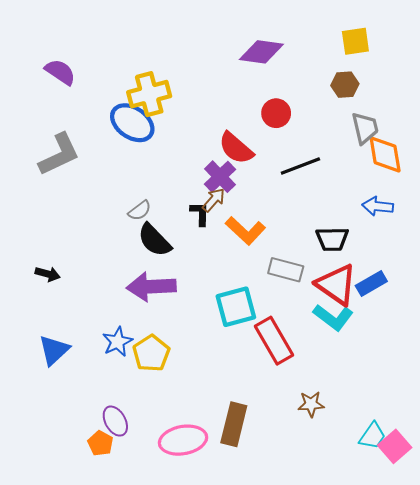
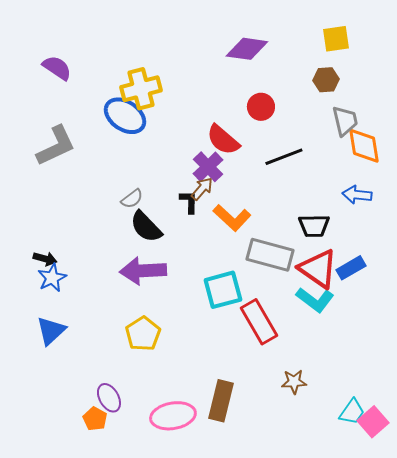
gray rectangle: (286, 270) -> (270, 255), size x1.4
blue star: (117, 342) -> (52, 278), moved

